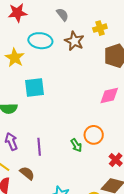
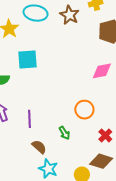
green arrow: (76, 145) -> (64, 133), moved
brown semicircle: (27, 173) -> (39, 147), moved

